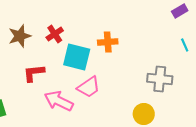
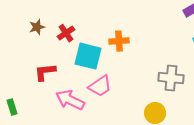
brown star: (20, 36) -> (37, 27), moved, size x0.7

